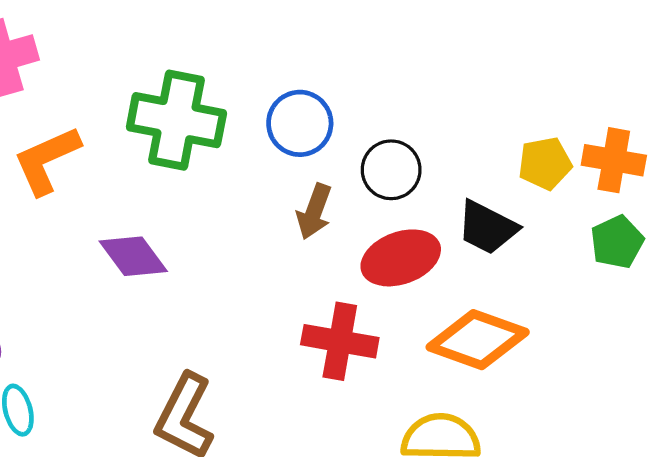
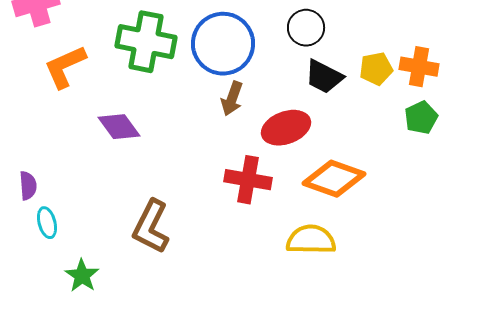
blue circle: (300, 123) -> (223, 44), size x1.5
black circle: (391, 170) -> (306, 28), moved
black trapezoid: (487, 227) -> (324, 77), moved

